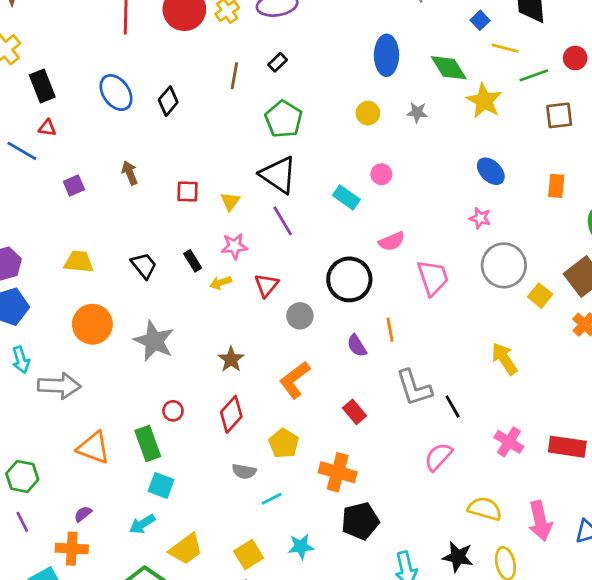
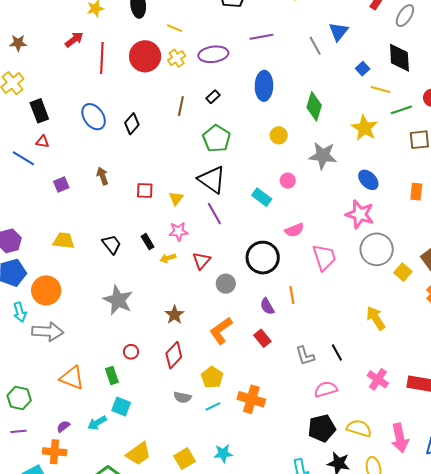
blue ellipse: (386, 55) -> (264, 86), moved
green diamond: (449, 68) -> (314, 106), moved, turned 48
gray star: (417, 112) -> (323, 156), moved, size x1.8
pink star: (480, 218) -> (360, 214), size x1.8
orange circle: (92, 324) -> (46, 290), moved
gray L-shape: (414, 388) -> (305, 356), moved, size x0.7
red rectangle: (355, 412) -> (262, 338), moved
green rectangle: (148, 444) -> (112, 375), size x0.7
pink semicircle: (438, 457) -> (326, 389), turned 30
cyan line: (272, 499) -> (213, 406), moved
black pentagon: (360, 521) -> (322, 428), moved
purple line: (22, 522) -> (19, 431), turned -70
cyan arrow: (142, 524) -> (97, 423), moved

